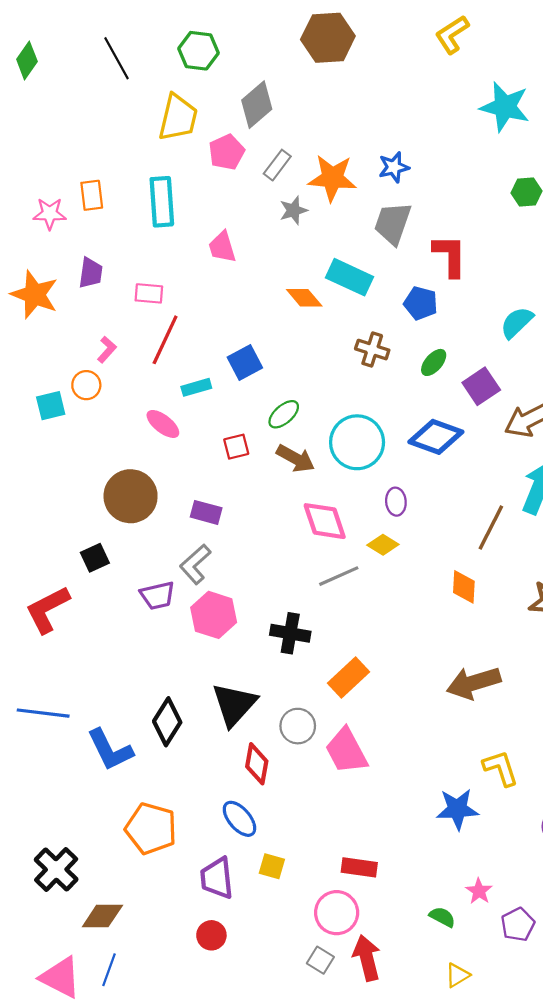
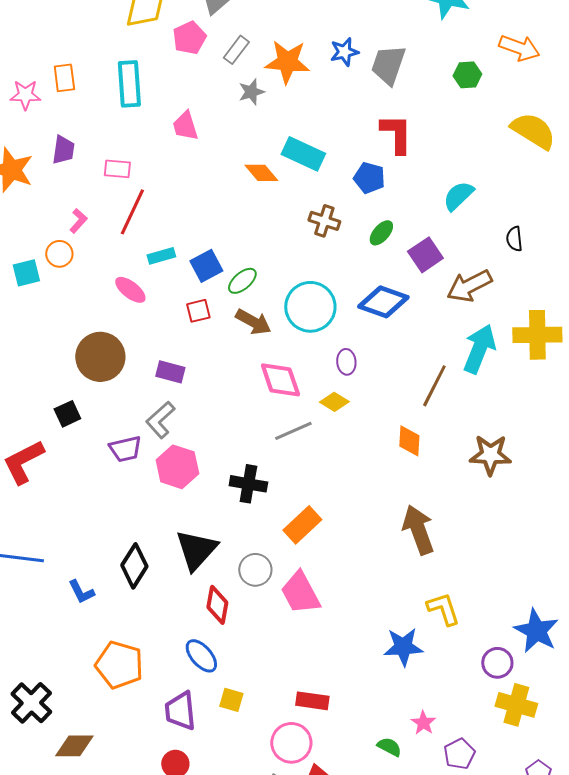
gray trapezoid: (393, 223) -> (388, 65), moved
blue square: (245, 362) -> (206, 266), moved
brown arrow: (474, 683) -> (418, 530), turned 87
blue L-shape: (110, 750) -> (81, 592), size x0.6

